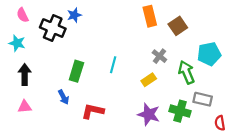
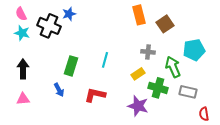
cyan star: (17, 43) -> (22, 33), moved
gray cross: (159, 56) -> (148, 52), turned -32
red L-shape: (93, 111) -> (95, 95), moved
green cross: (180, 111) -> (158, 88), moved

